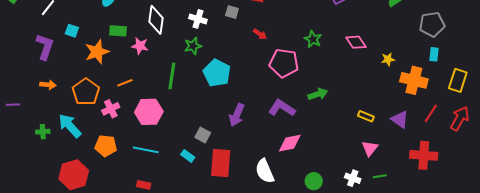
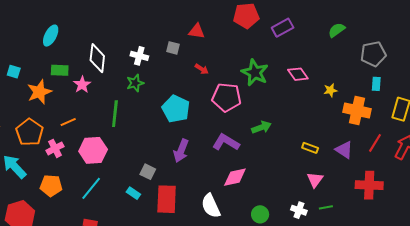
green star: (313, 39) -> (255, 72), size x1.5
pink star: (140, 46) -> (82, 85), turned 30
cyan pentagon: (217, 73) -> (176, 109), moved
cyan line: (146, 150) -> (91, 188), turned -60

